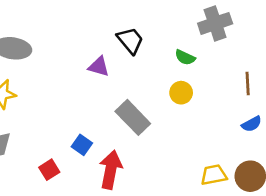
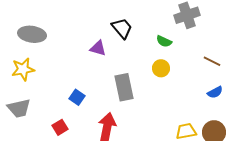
brown line: (248, 84) -> (212, 61), turned -60
gray rectangle: (133, 117) -> (124, 87), turned 32
blue square: (82, 145) -> (77, 97), moved

